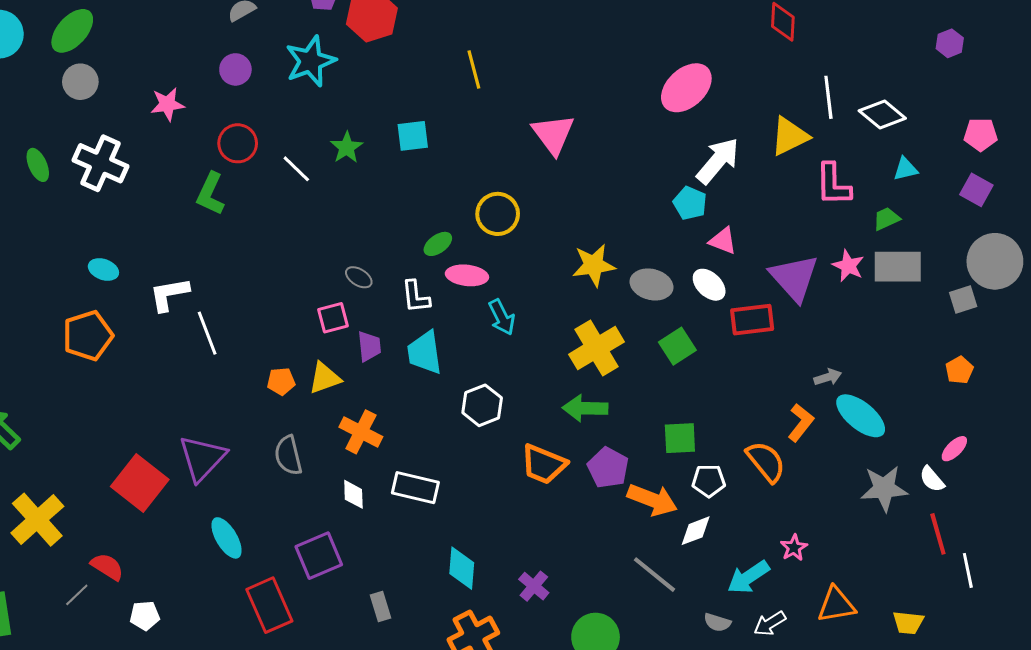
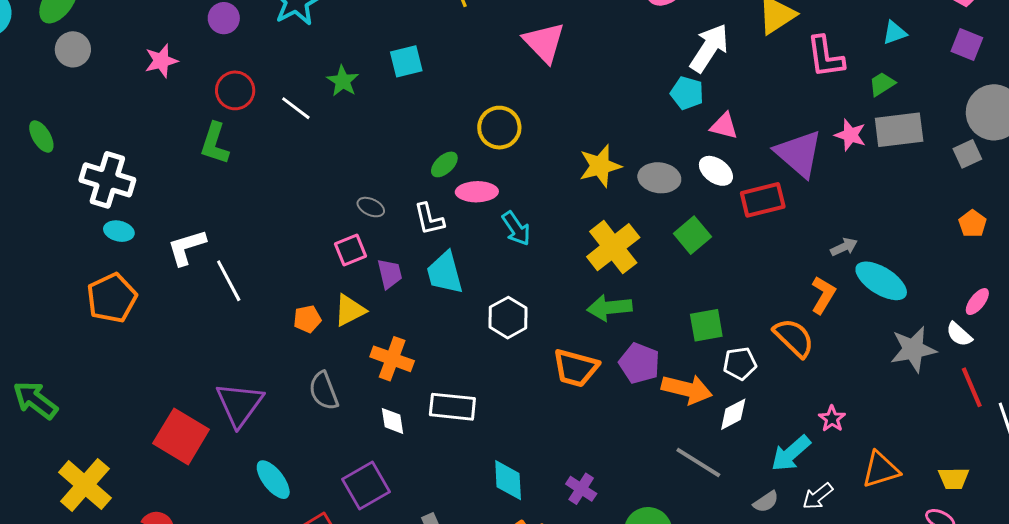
white cross: (100, 163) -> (107, 180), moved
gray semicircle: (717, 622) -> (766, 502), turned -44

